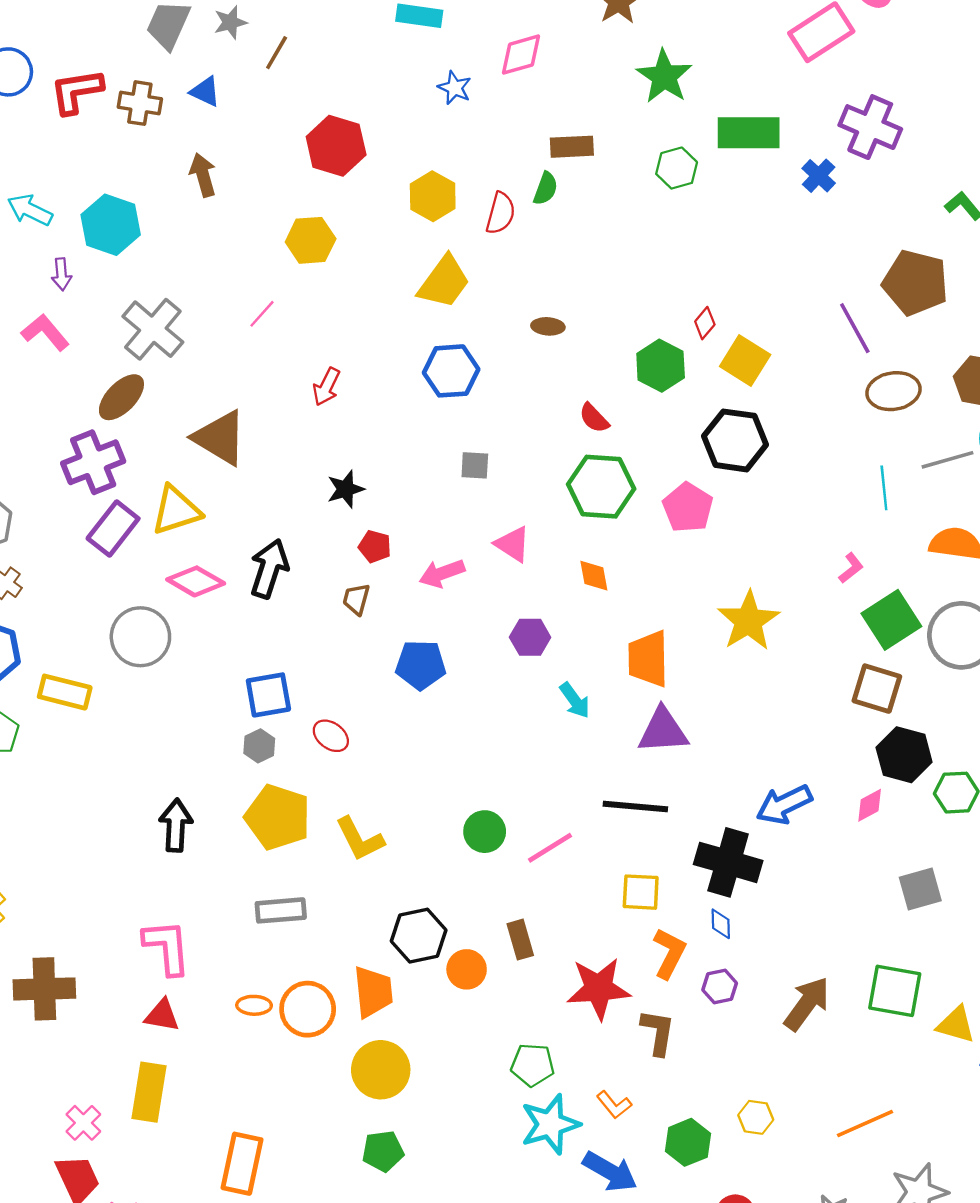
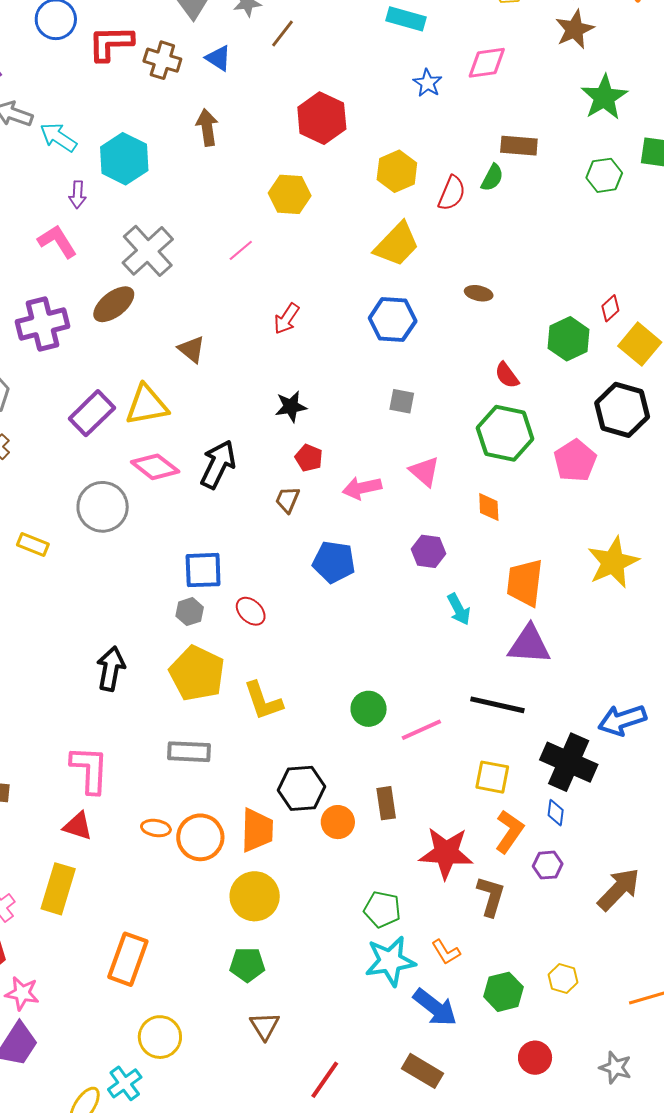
brown triangle: (220, 438) -> (192, 349), size x0.6
purple cross: (93, 462) -> (42, 324), moved
yellow rectangle: (65, 692) -> (33, 545), size x0.7

